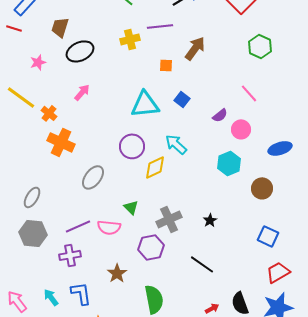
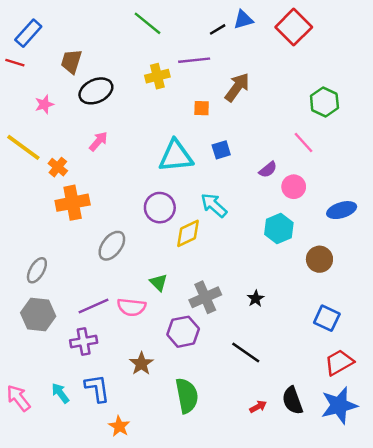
green hexagon: (260, 46) -> (324, 102), moved
blue square: (182, 99) -> (221, 150), turned 35
orange cross: (61, 142) -> (73, 203), turned -36

